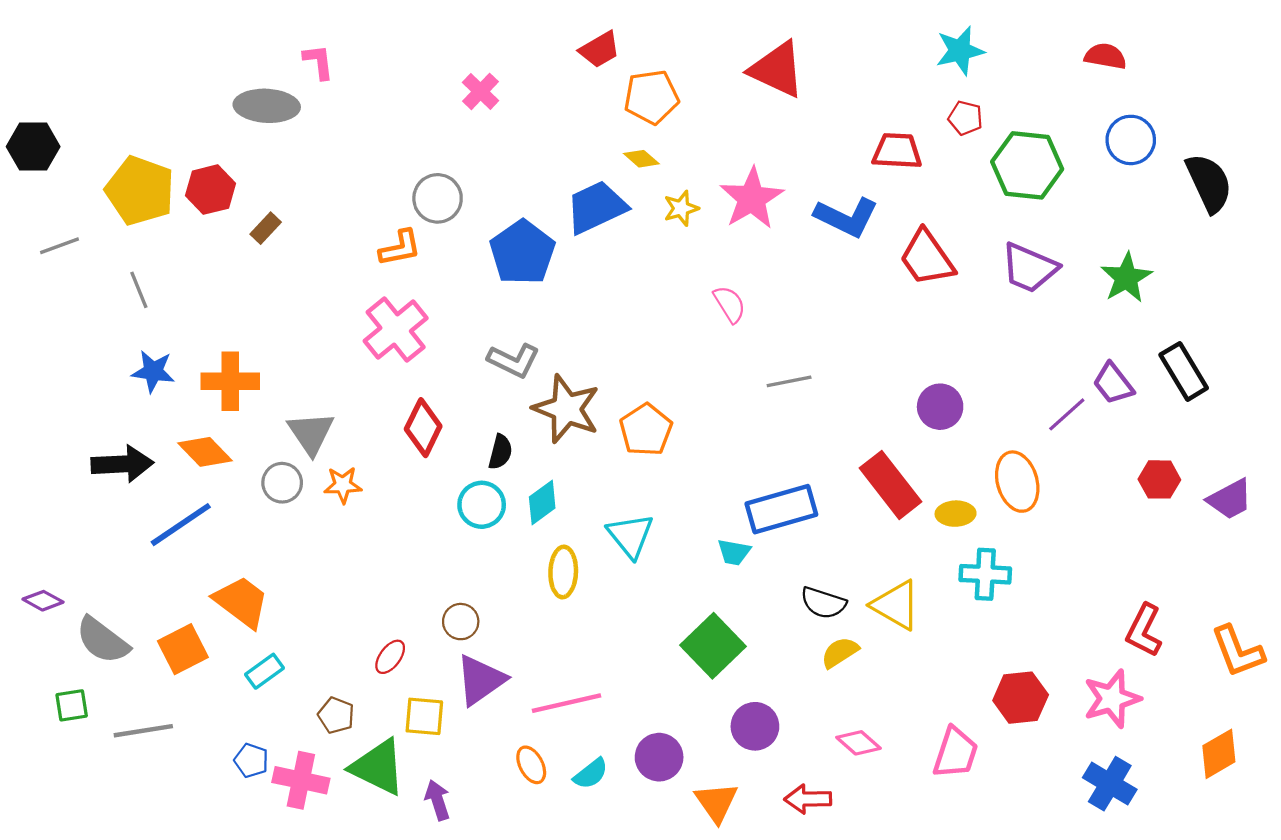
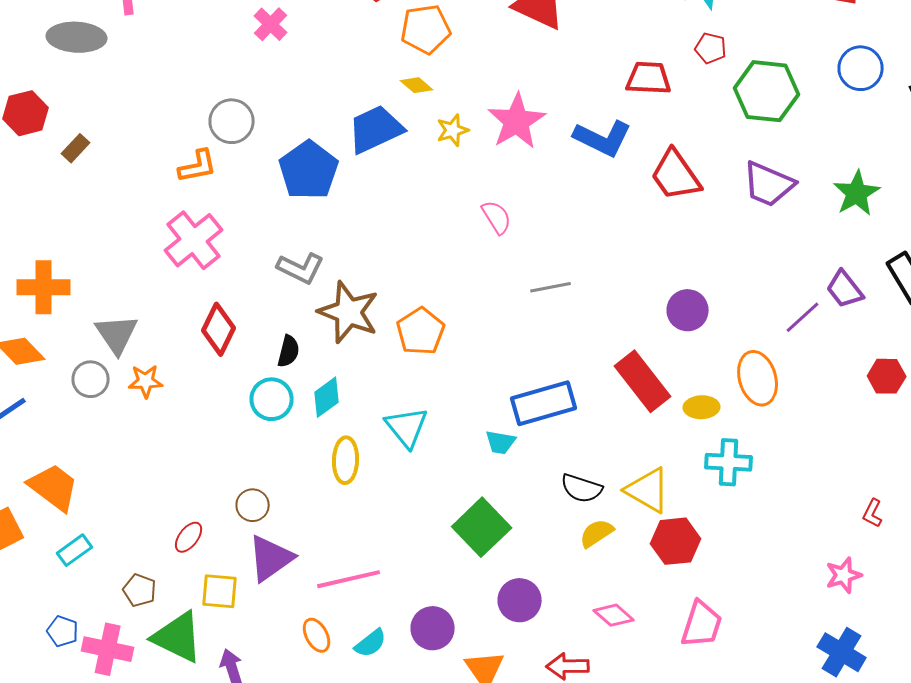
red L-shape: (1144, 630) -> (873, 513), size x0.6
red hexagon: (1021, 698) -> (676, 541), moved
pink star: (1112, 699) -> (844, 575), size x0.7

